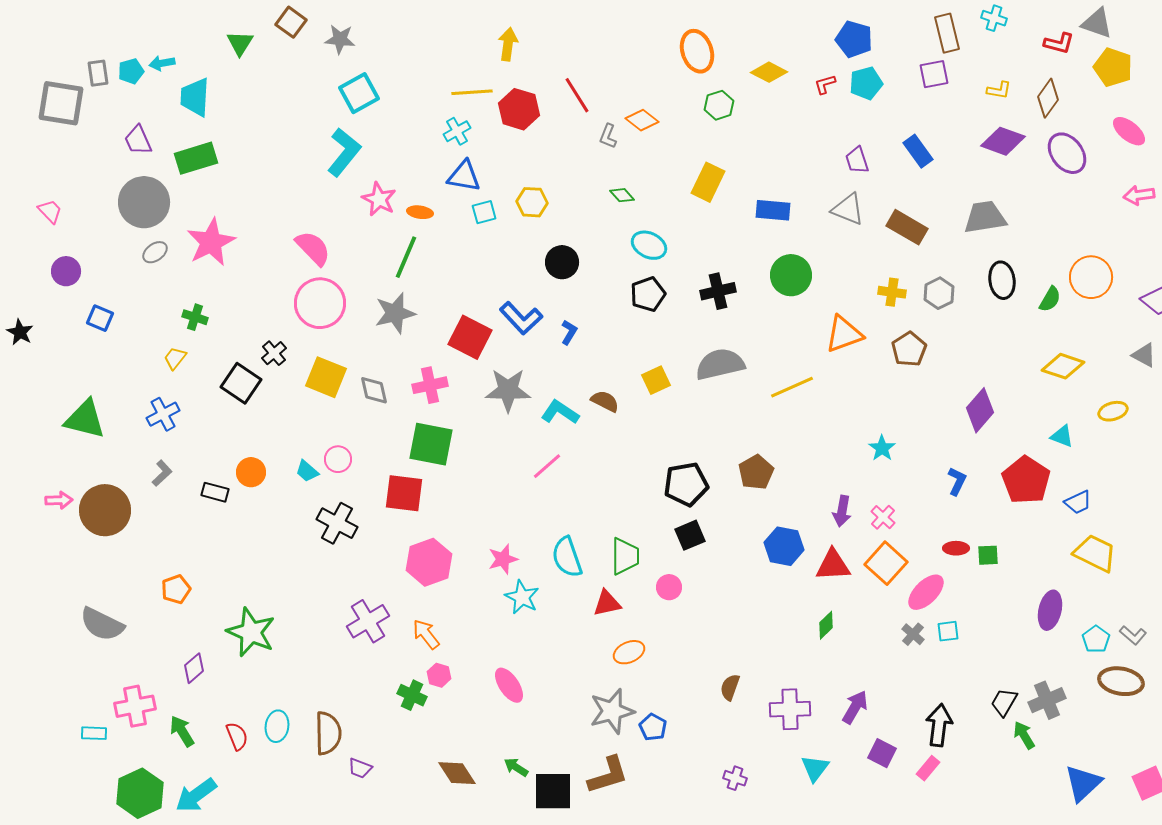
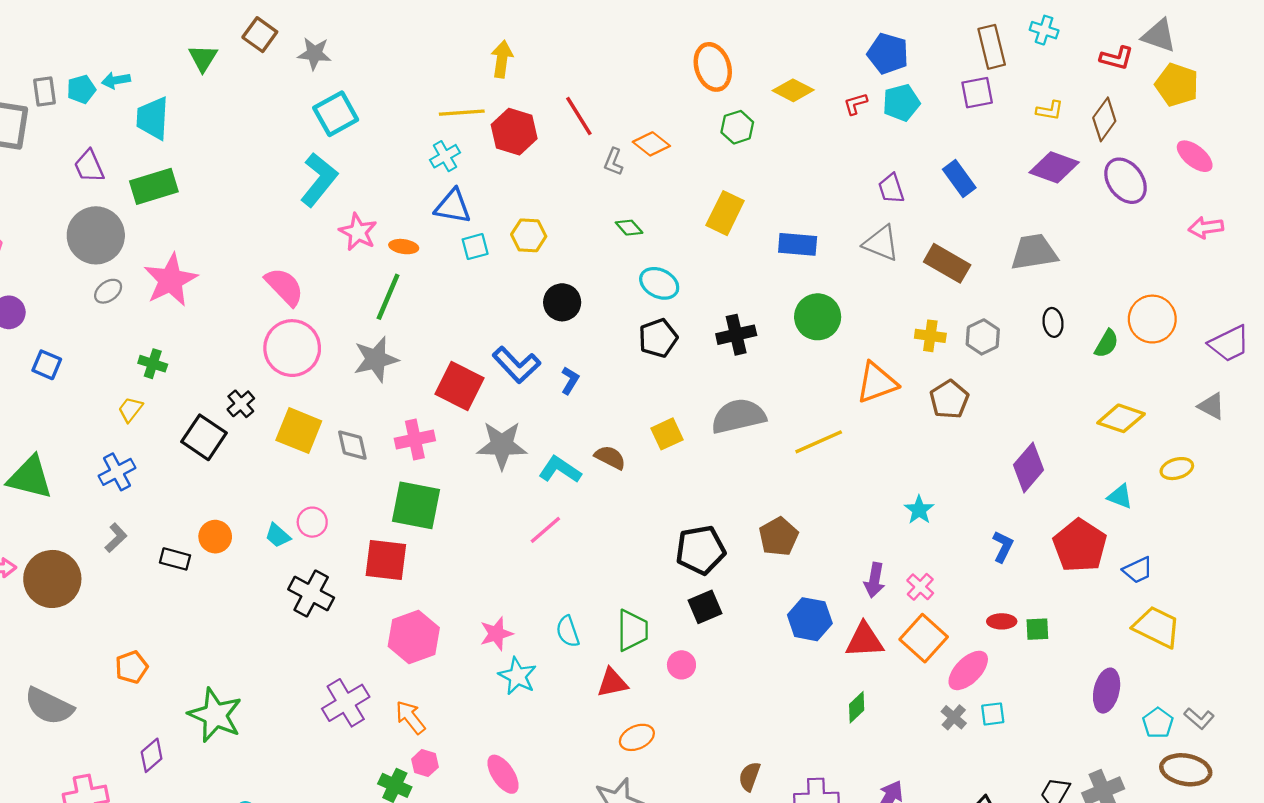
black ellipse: (1002, 280) -> (1053, 322), size x0.7
cyan semicircle: (567, 557) -> (568, 631), size x0.7

